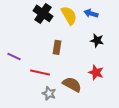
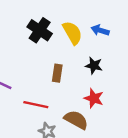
black star: (97, 40) -> (94, 66), moved
red star: (96, 72) -> (94, 98), moved

